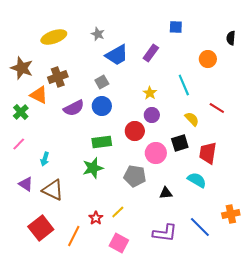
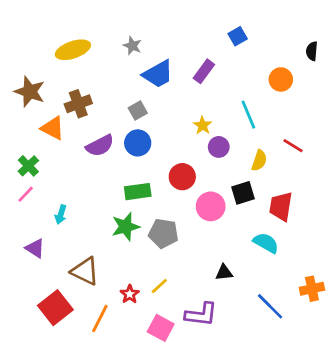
blue square: (176, 27) -> (238, 36), turned -32
green cross: (21, 112) -> (28, 166), moved
purple circle: (152, 115) -> (219, 147), moved
yellow semicircle: (192, 119) -> (259, 160), turned 63
gray pentagon: (135, 176) -> (163, 233), moved
brown triangle: (53, 190) -> (85, 271), moved
black triangle: (166, 193) -> (224, 273), moved
purple L-shape: (165, 233) -> (201, 314), moved

